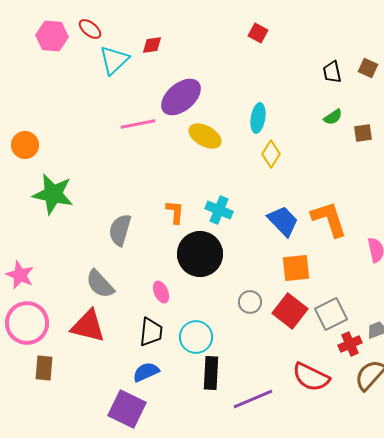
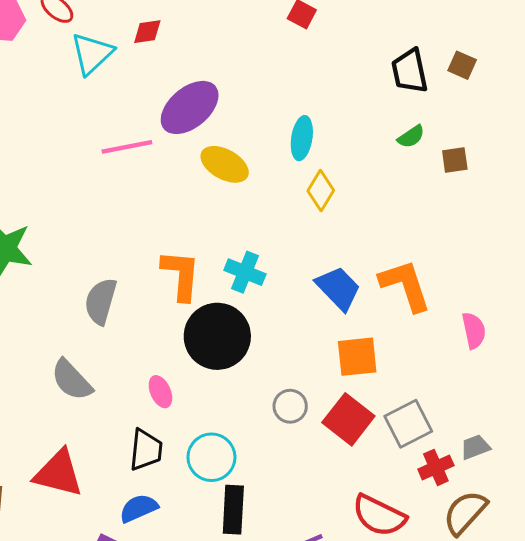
black trapezoid: (332, 72) -> (410, 71), size x1.4
orange L-shape: (175, 212) -> (181, 275), size x1.5
red triangle: (88, 326) -> (58, 473), moved

